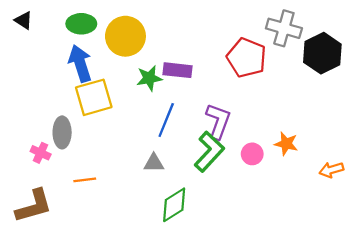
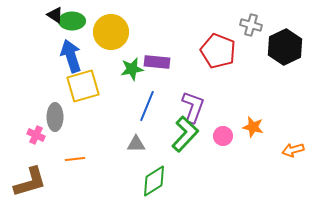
black triangle: (24, 20) -> (55, 15), moved
gray cross: (284, 28) -> (251, 25), size x0.7

